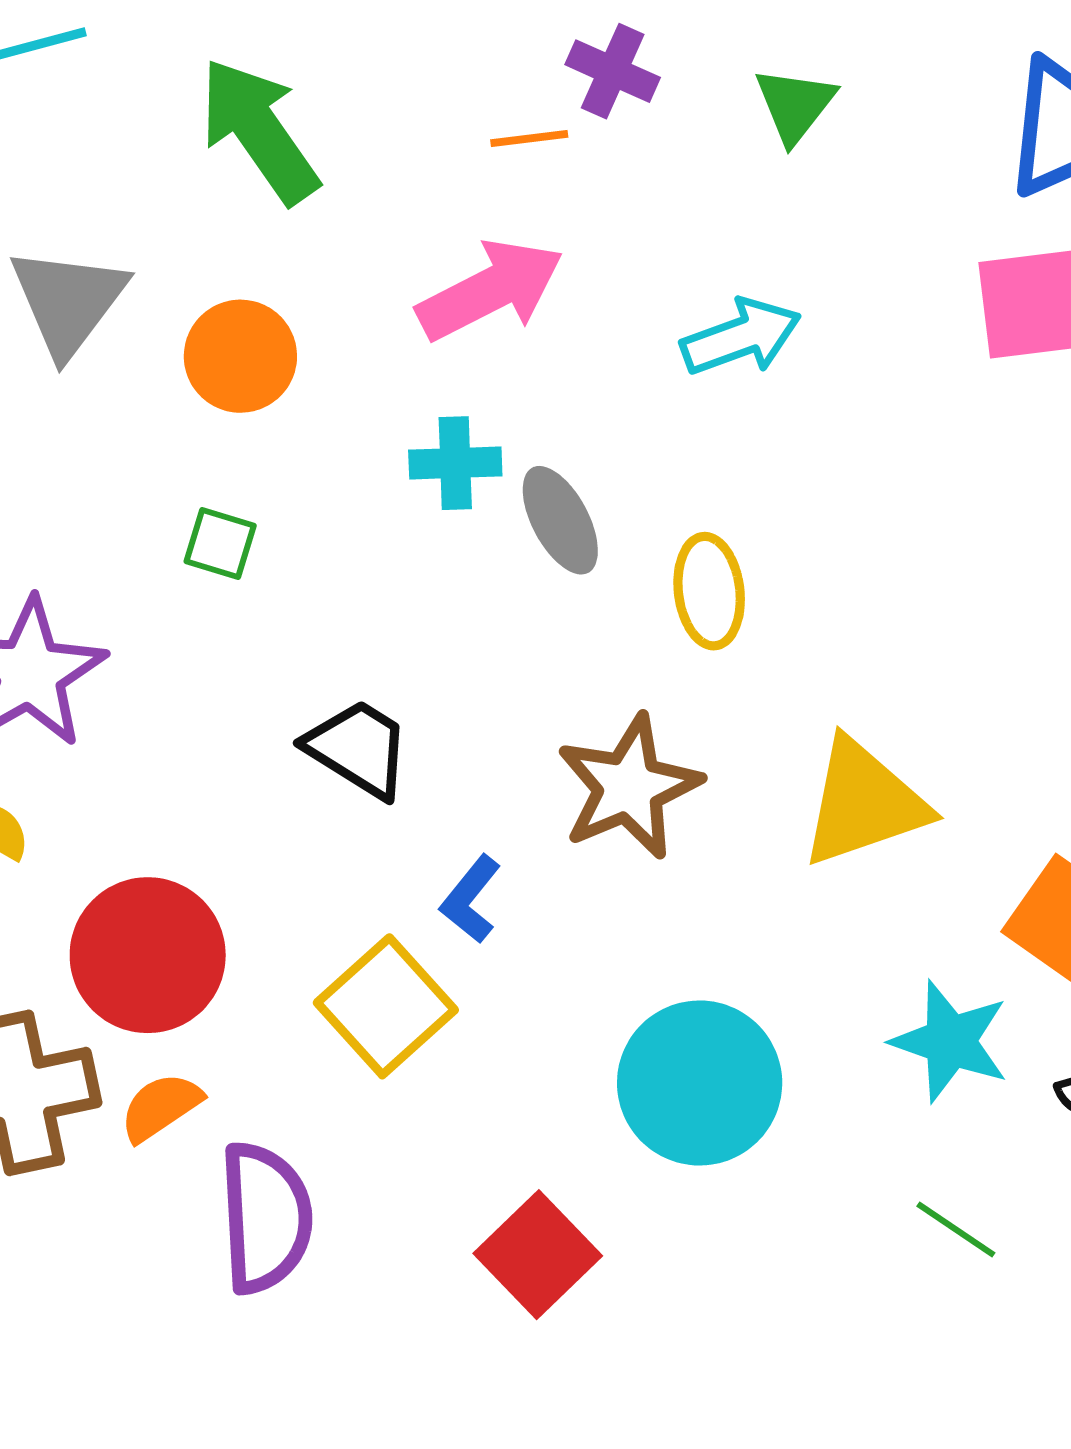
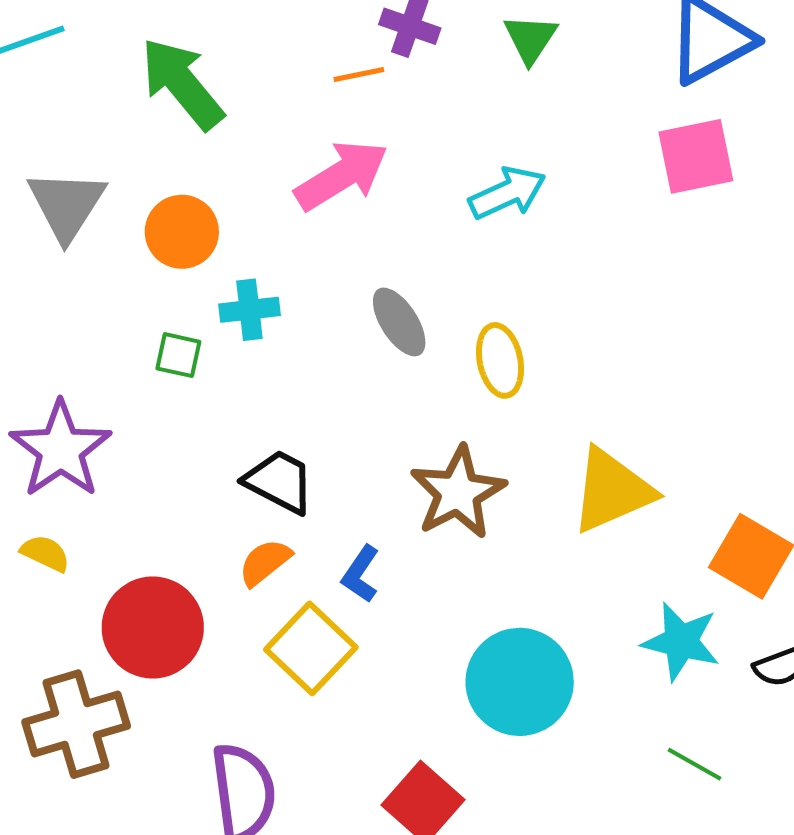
cyan cross: (455, 463) -> (249, 310), moved
orange semicircle: (161, 1107) -> (265, 562), moved

